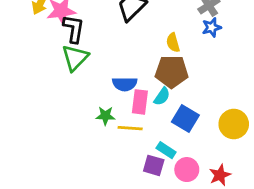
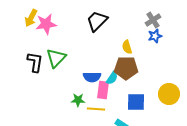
black L-shape: (74, 29) -> (35, 62), moved
cyan semicircle: (162, 96) -> (112, 78), moved
blue square: (185, 118) -> (136, 102), turned -30
yellow circle: (234, 124) -> (169, 94), moved

